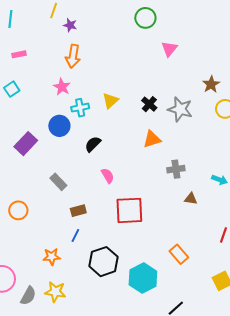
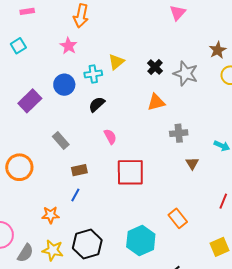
cyan cross: (80, 108) -> (93, 74), moved
brown triangle: (191, 199) -> (192, 163), turned 48
orange circle: (18, 210) -> (19, 167), size x1.4
black hexagon: (103, 262) -> (87, 244), moved

